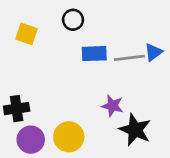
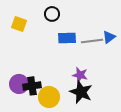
black cross: (17, 109) -> (32, 86), moved
black star: (135, 130) -> (81, 92), moved
purple circle: (31, 140) -> (19, 84), moved

